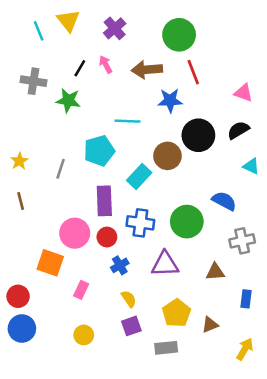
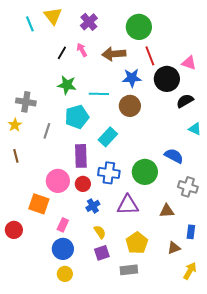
gray cross: (33, 81) -> (26, 102), moved
pink triangle: (243, 93) -> (189, 63), moved
green star: (68, 100) -> (67, 85), moved
black circle: (198, 135) -> (167, 79), moved
brown circle: (167, 156) -> (130, 106), moved
gray cross: (242, 241) -> (188, 187), turned 30
brown triangle: (210, 325) -> (174, 248), moved
blue circle: (22, 328) -> (63, 249), moved
yellow circle: (84, 335) -> (65, 274), moved

